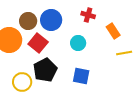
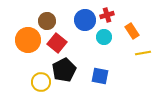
red cross: (88, 15) -> (107, 15), turned -32
blue circle: (51, 20) -> (85, 20), moved
cyan circle: (78, 43) -> (104, 37), moved

